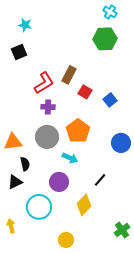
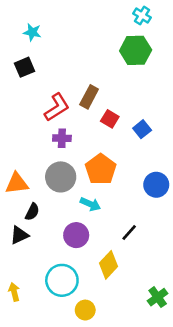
black semicircle: (25, 164) -> (32, 212), turned 40
cyan circle: (39, 207) -> (62, 280), moved

